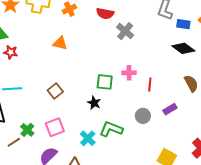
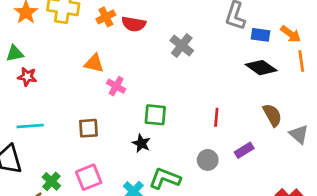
red semicircle: (105, 13) -> (134, 24), moved
pink cross: (129, 73) -> (116, 86), moved, turned 32
brown square: (55, 91) -> (88, 128), turned 35

